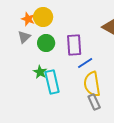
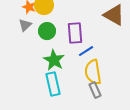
green star: (40, 72) -> (54, 60), moved, size x1.5
cyan rectangle: (52, 82) -> (53, 84), moved

